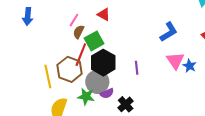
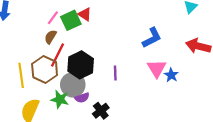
brown semicircle: (79, 32) -> (50, 37), moved
green square: (94, 41) -> (71, 20), moved

